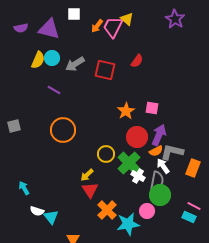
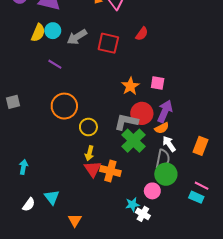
gray L-shape: (172, 152) -> (126, 122), moved
yellow circle: (106, 154) -> (88, 127), moved
yellow arrow: (87, 175) -> (89, 153), turned -32
white cross: (138, 176) -> (143, 214), moved
cyan arrow: (24, 188) -> (23, 167), turned 40
orange cross: (107, 210) -> (110, 171), moved, turned -30
white semicircle: (37, 211) -> (29, 205), moved, turned -72
cyan star: (128, 224) -> (132, 205), size x0.6

